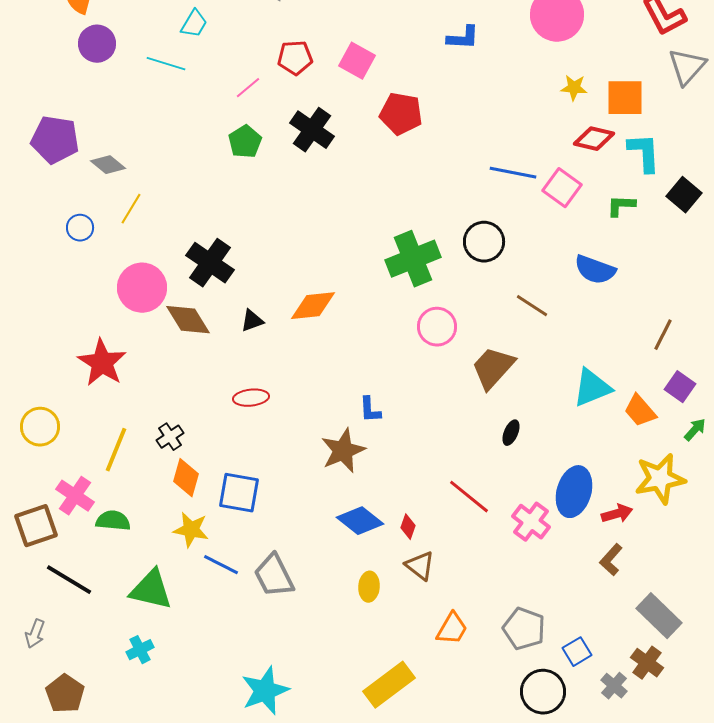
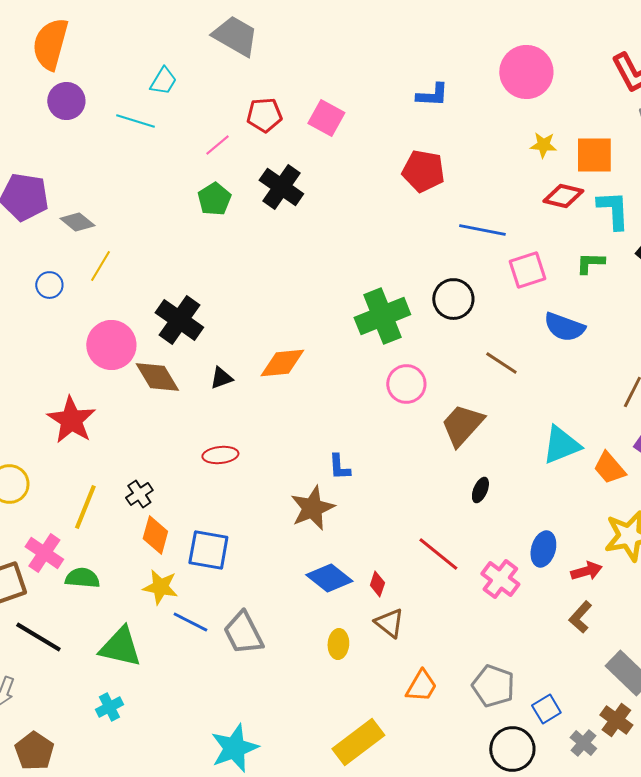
red pentagon: (401, 114) -> (423, 171), moved
pink square: (562, 188) -> (527, 270), moved, turned 36
blue ellipse: (574, 492) -> (543, 549), size x0.7

